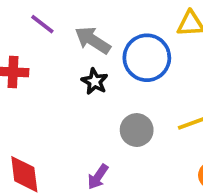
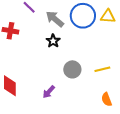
blue circle: (147, 58) -> (83, 16), moved

